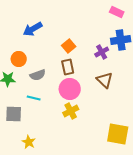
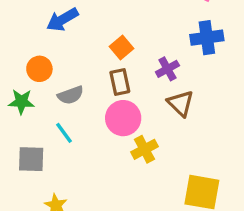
purple cross: (102, 52) -> (167, 69), moved
cyan line: (34, 98) -> (64, 133), turned 40
yellow cross: (71, 111) -> (144, 149), moved

